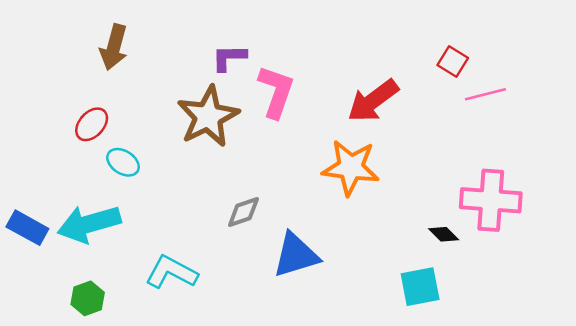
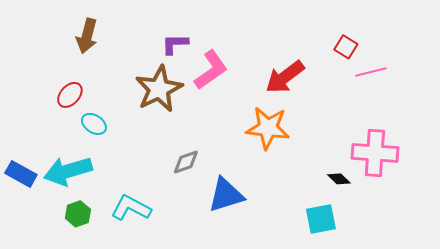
pink L-shape: (276, 92) -> (211, 70), turned 36
green hexagon: (88, 298) -> (78, 214), moved

